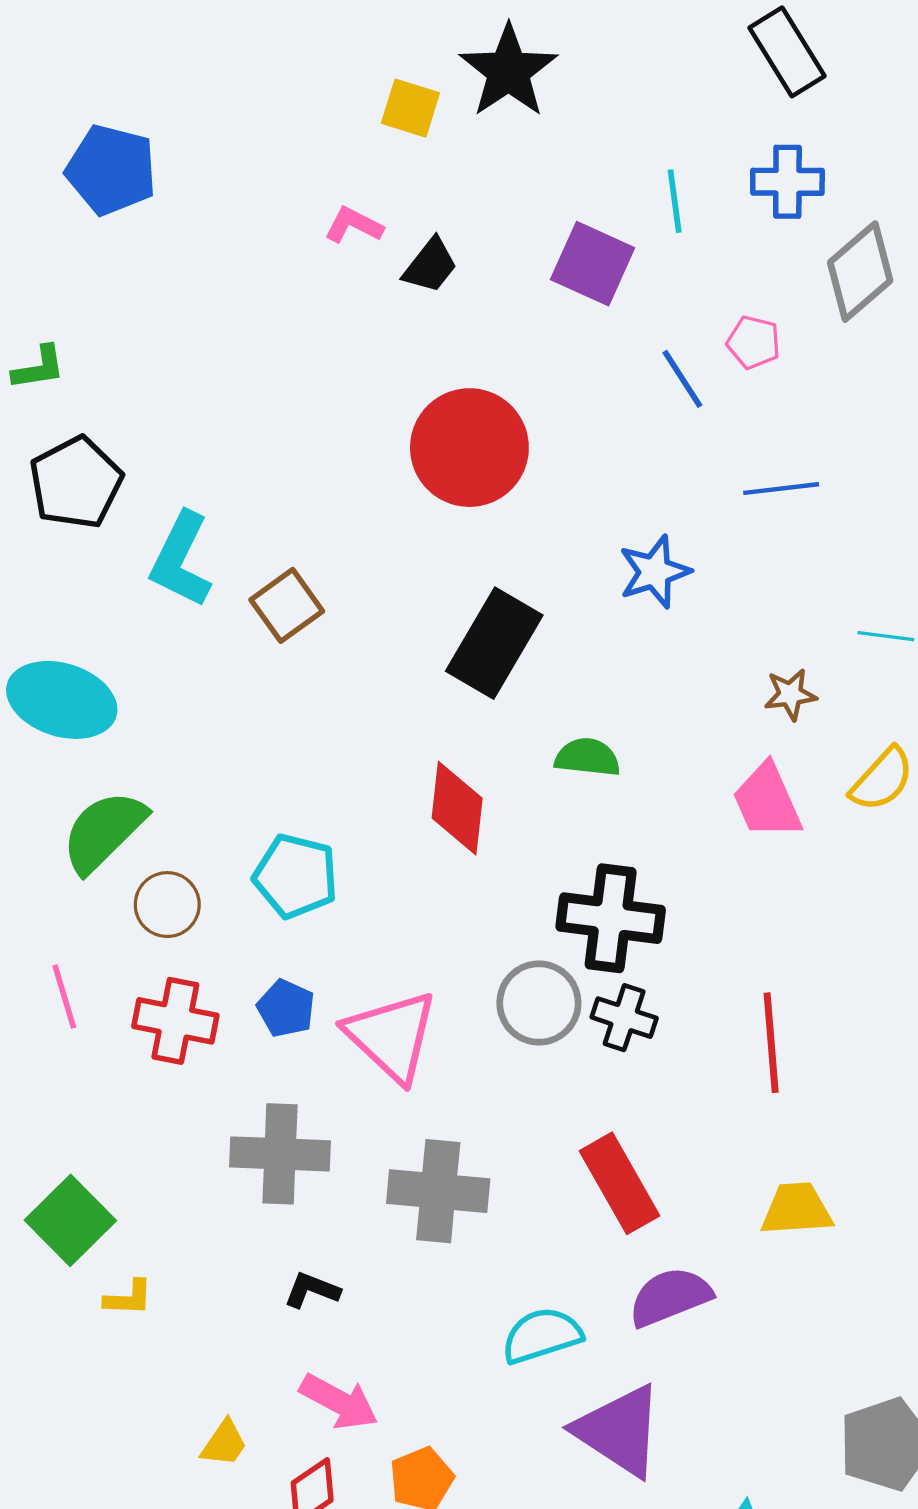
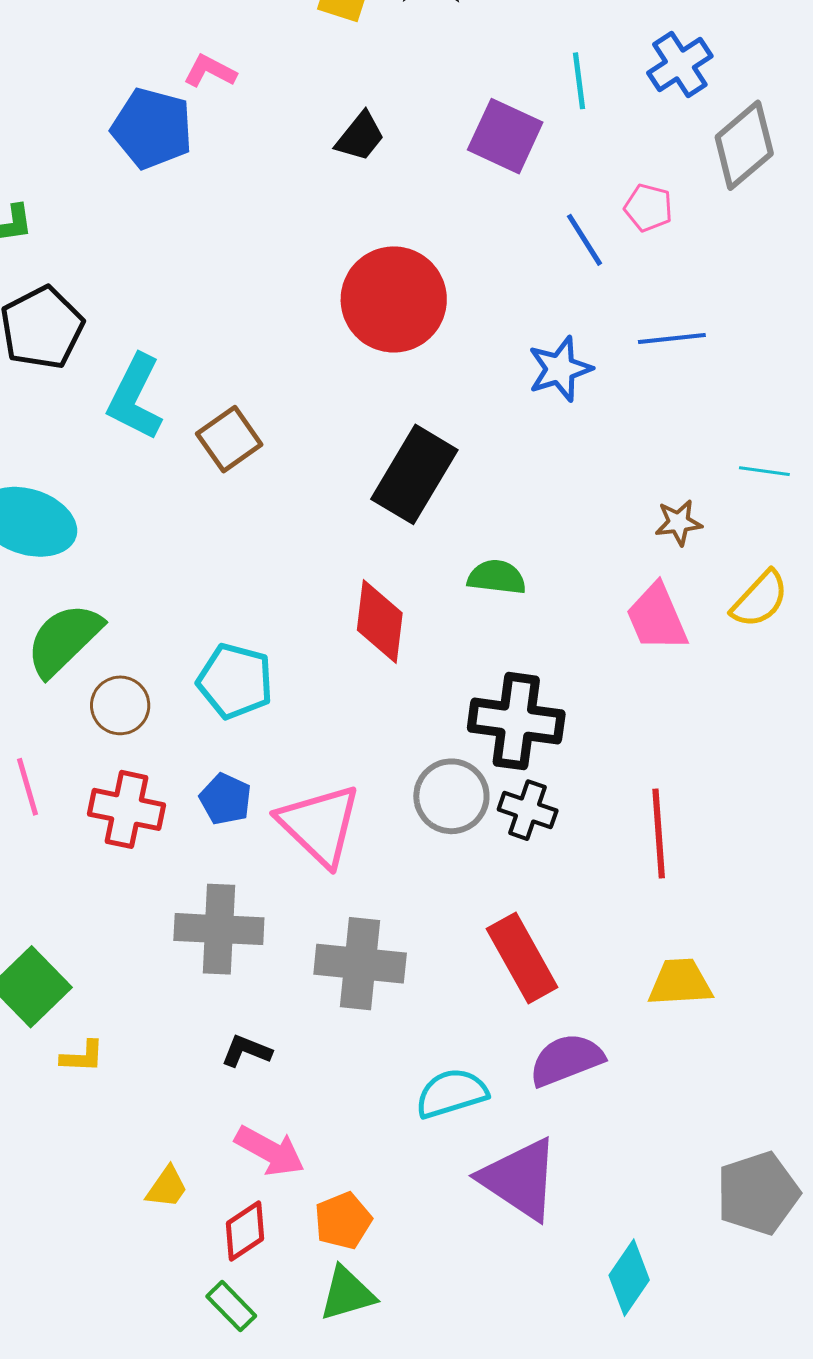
blue pentagon: (111, 170) -> (152, 128), moved
blue cross: (787, 182) -> (680, 64), turned -34
pink L-shape: (354, 225) -> (210, 71), moved
blue star: (655, 572) -> (560, 369), moved

